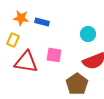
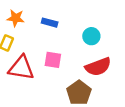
blue rectangle: (42, 22) -> (50, 23), moved

